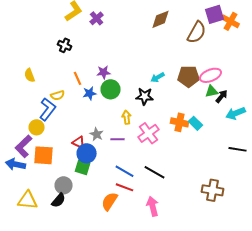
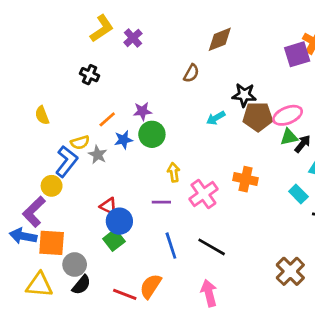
purple square: (215, 14) -> (297, 54), moved
brown semicircle: (197, 32) -> (191, 73), moved, size x0.6
orange line: (78, 78) -> (107, 119), turned 72
black star: (145, 96) -> (244, 95), moved
cyan rectangle: (196, 123) -> (298, 194), moved
gray star: (97, 134) -> (98, 155), moved
orange square: (44, 155) -> (52, 243), moved
green square: (83, 167) -> (114, 240), turned 35
blue line: (125, 171) -> (171, 246), turned 42
gray circle: (64, 185) -> (75, 265), moved
red line: (125, 187) -> (125, 294), moved
brown cross: (213, 190) -> (290, 271), turned 35

